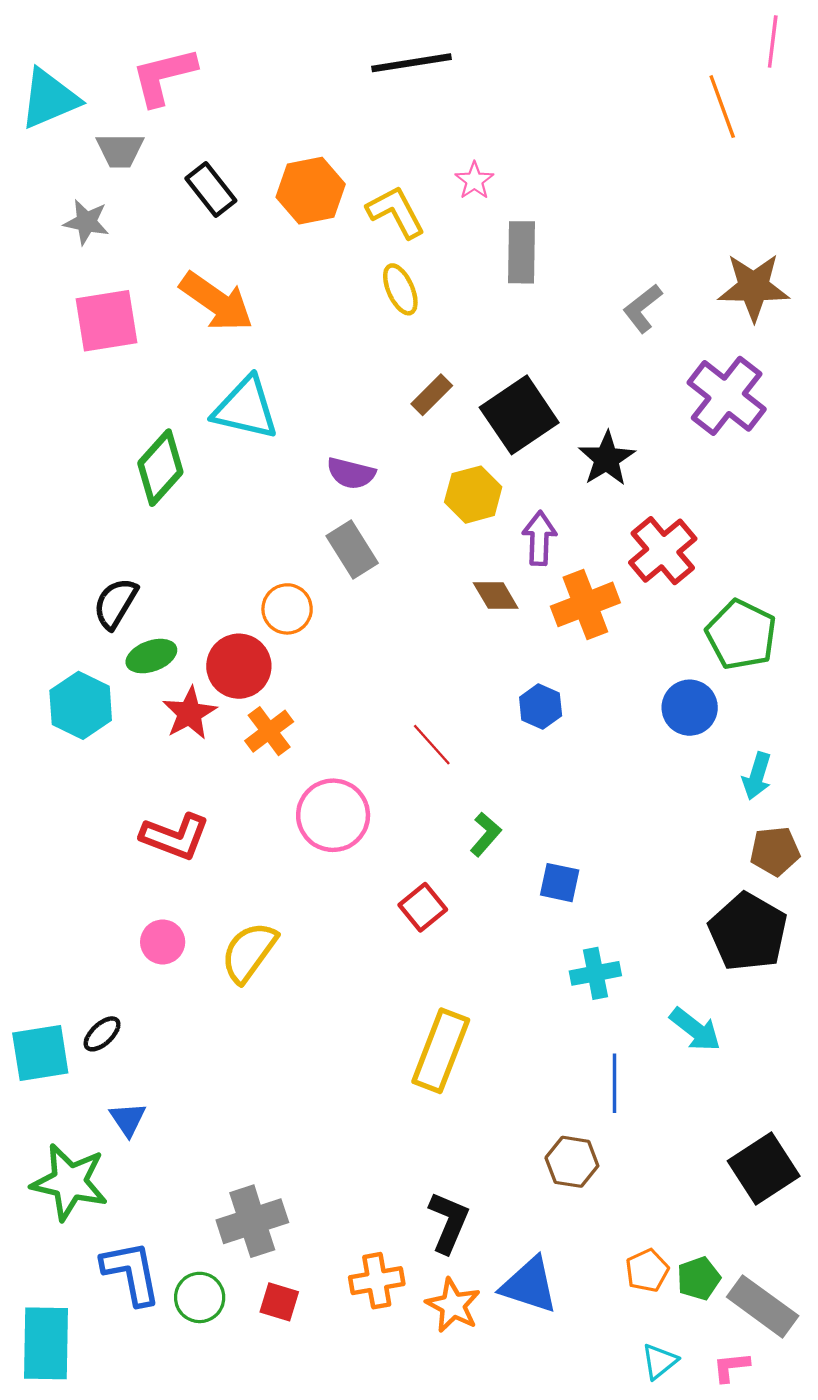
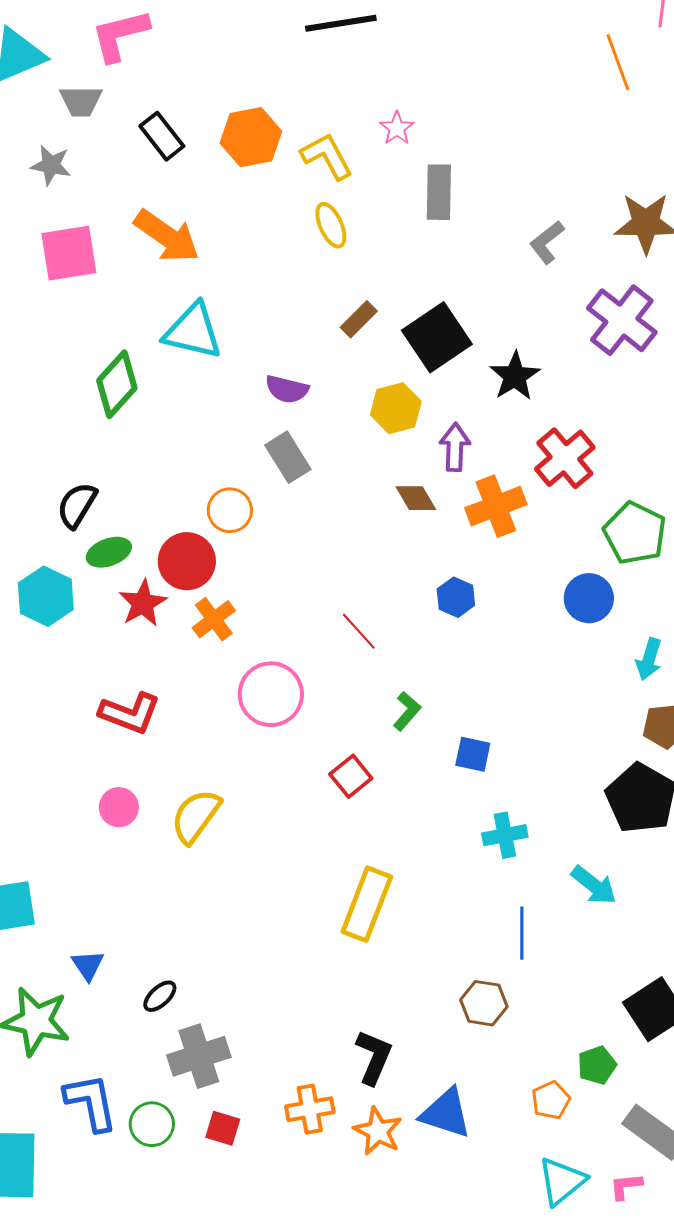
black ellipse: (102, 1034) -> (160, 996), moved
green pentagon: (699, 1278) -> (597, 1065), moved
cyan triangle: (659, 1361) -> (562, 1181), size x1.5

